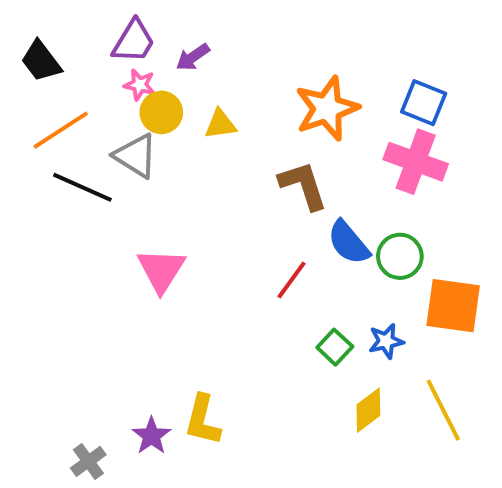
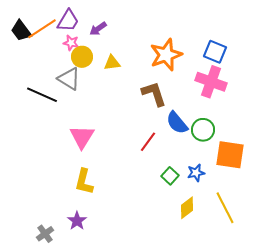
orange line: (61, 130) -> (42, 29), moved
yellow L-shape: (203, 420) -> (84, 182), moved

